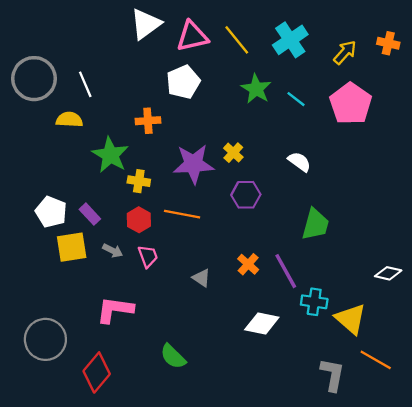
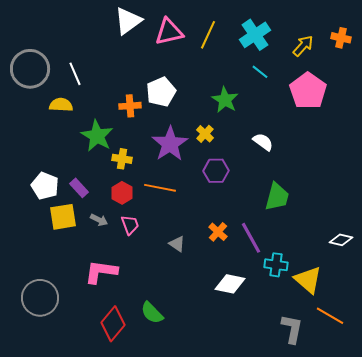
yellow line: (237, 40) -> (208, 35), turned 64
white pentagon: (183, 82) -> (161, 92), moved
green star: (256, 89) -> (225, 100), moved
cyan line: (296, 99) -> (260, 72), moved
purple star: (193, 164) -> (170, 144), turned -30
red diamond: (97, 372) -> (113, 324), moved

